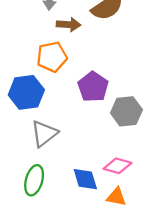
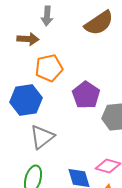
brown arrow: (69, 25) -> (28, 39), moved

